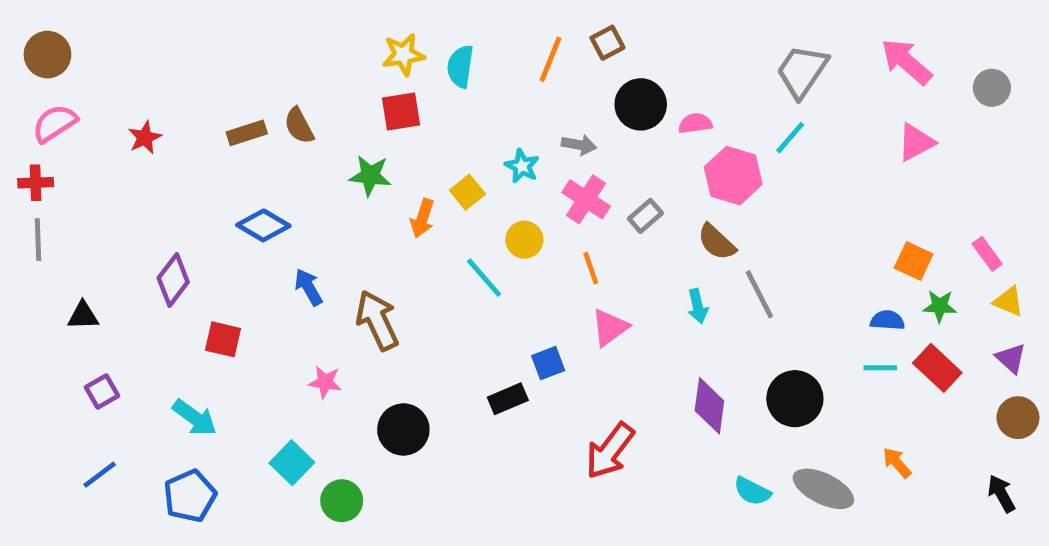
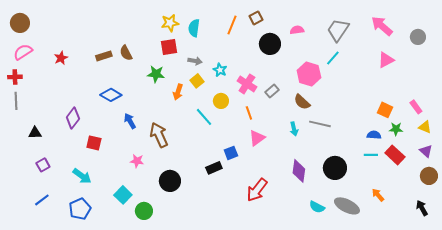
pink semicircle: (695, 123) -> (297, 30), moved
gray arrow: (579, 145) -> (195, 61), moved
gray line: (759, 294) -> (320, 124), turned -50

